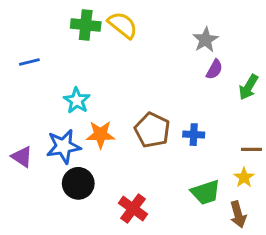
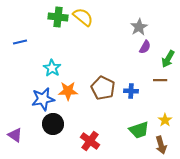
brown line: (251, 149) -> (160, 80), moved
purple triangle: (22, 157) -> (15, 135), moved

